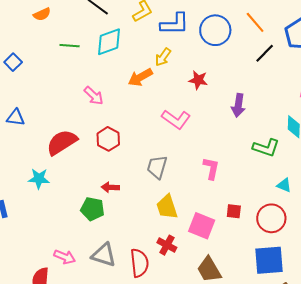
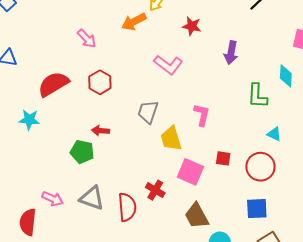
green L-shape: (266, 148) -> (257, 96), turned 72
yellow trapezoid: (167, 207) -> (171, 139), moved
blue square: (269, 260) -> (257, 209), size x0.7

